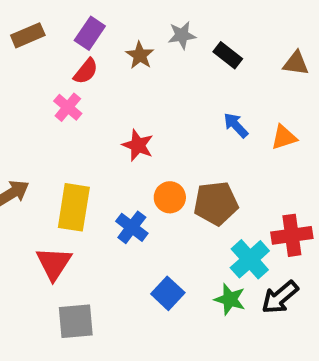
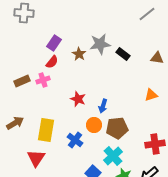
brown rectangle: (28, 35) -> (22, 81), moved
gray star: (182, 35) -> (100, 44), size x1.5
pink cross: (68, 107) -> (43, 80), turned 32
blue arrow: (236, 125) -> (103, 106), moved, turned -120
cyan cross: (250, 259) -> (113, 156), moved

